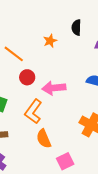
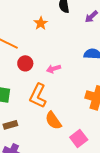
pink arrow: (54, 88) -> (54, 69), size x0.6

